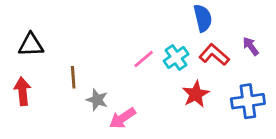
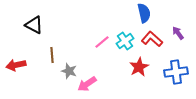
black triangle: (31, 45) -> (34, 25), moved, turned 30
red arrow: (22, 91) -> (16, 65), turned -96

